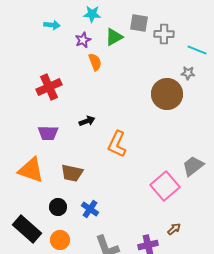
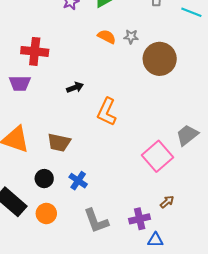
orange semicircle: (95, 62) -> (107, 37), moved, turned -42
gray star: (188, 73) -> (131, 37), moved
red cross: (49, 87) -> (35, 51), turned 30
purple trapezoid: (48, 133) -> (20, 83), moved

